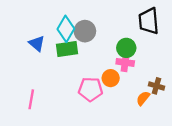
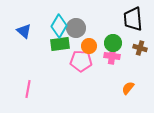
blue triangle: (37, 43) -> (24, 31), moved
orange circle: (111, 78) -> (89, 46), moved
brown cross: (156, 86) -> (140, 48), moved
pink pentagon: (90, 89) -> (81, 61), moved

